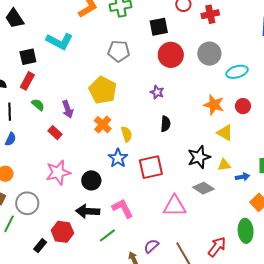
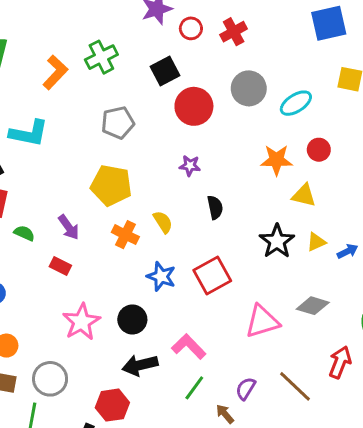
yellow semicircle: (127, 134) -> (163, 222), moved
gray diamond: (203, 188) -> (313, 306), moved
green line: (107, 235) -> (194, 388), moved

